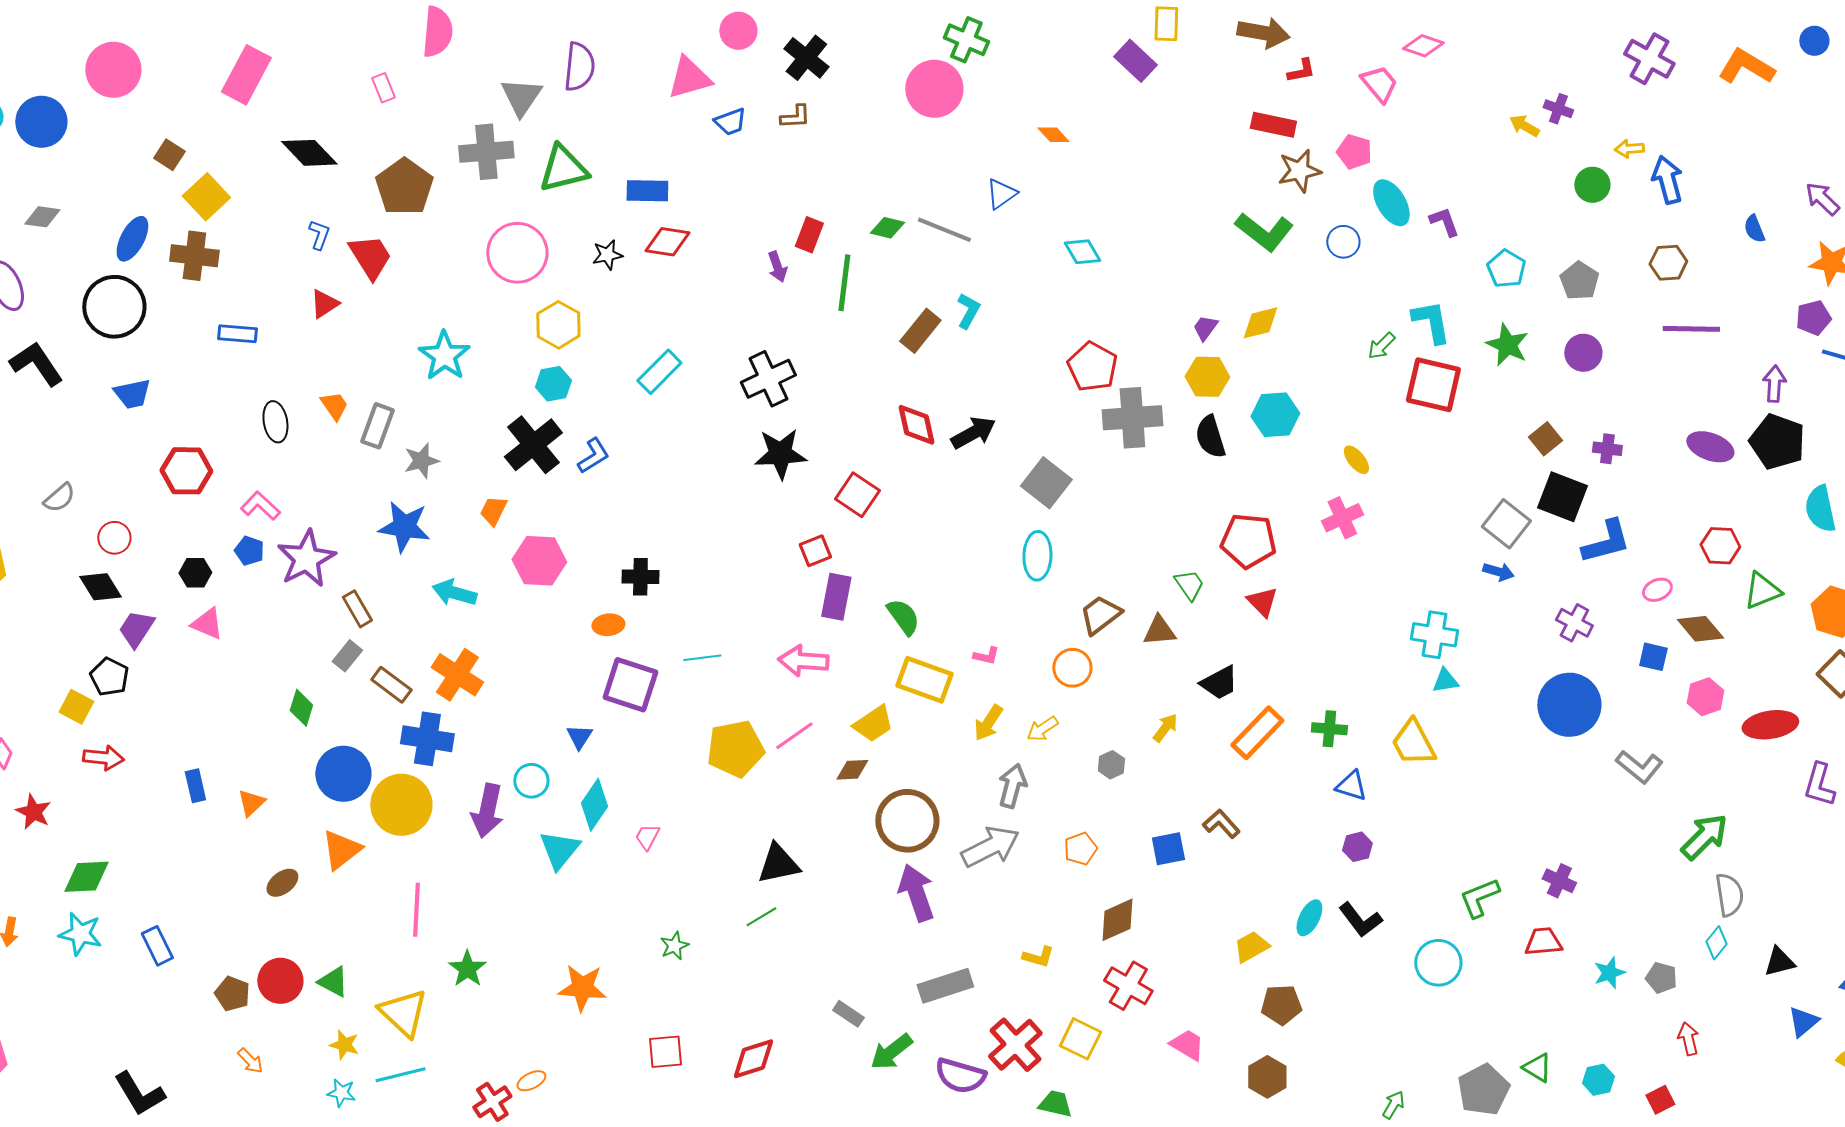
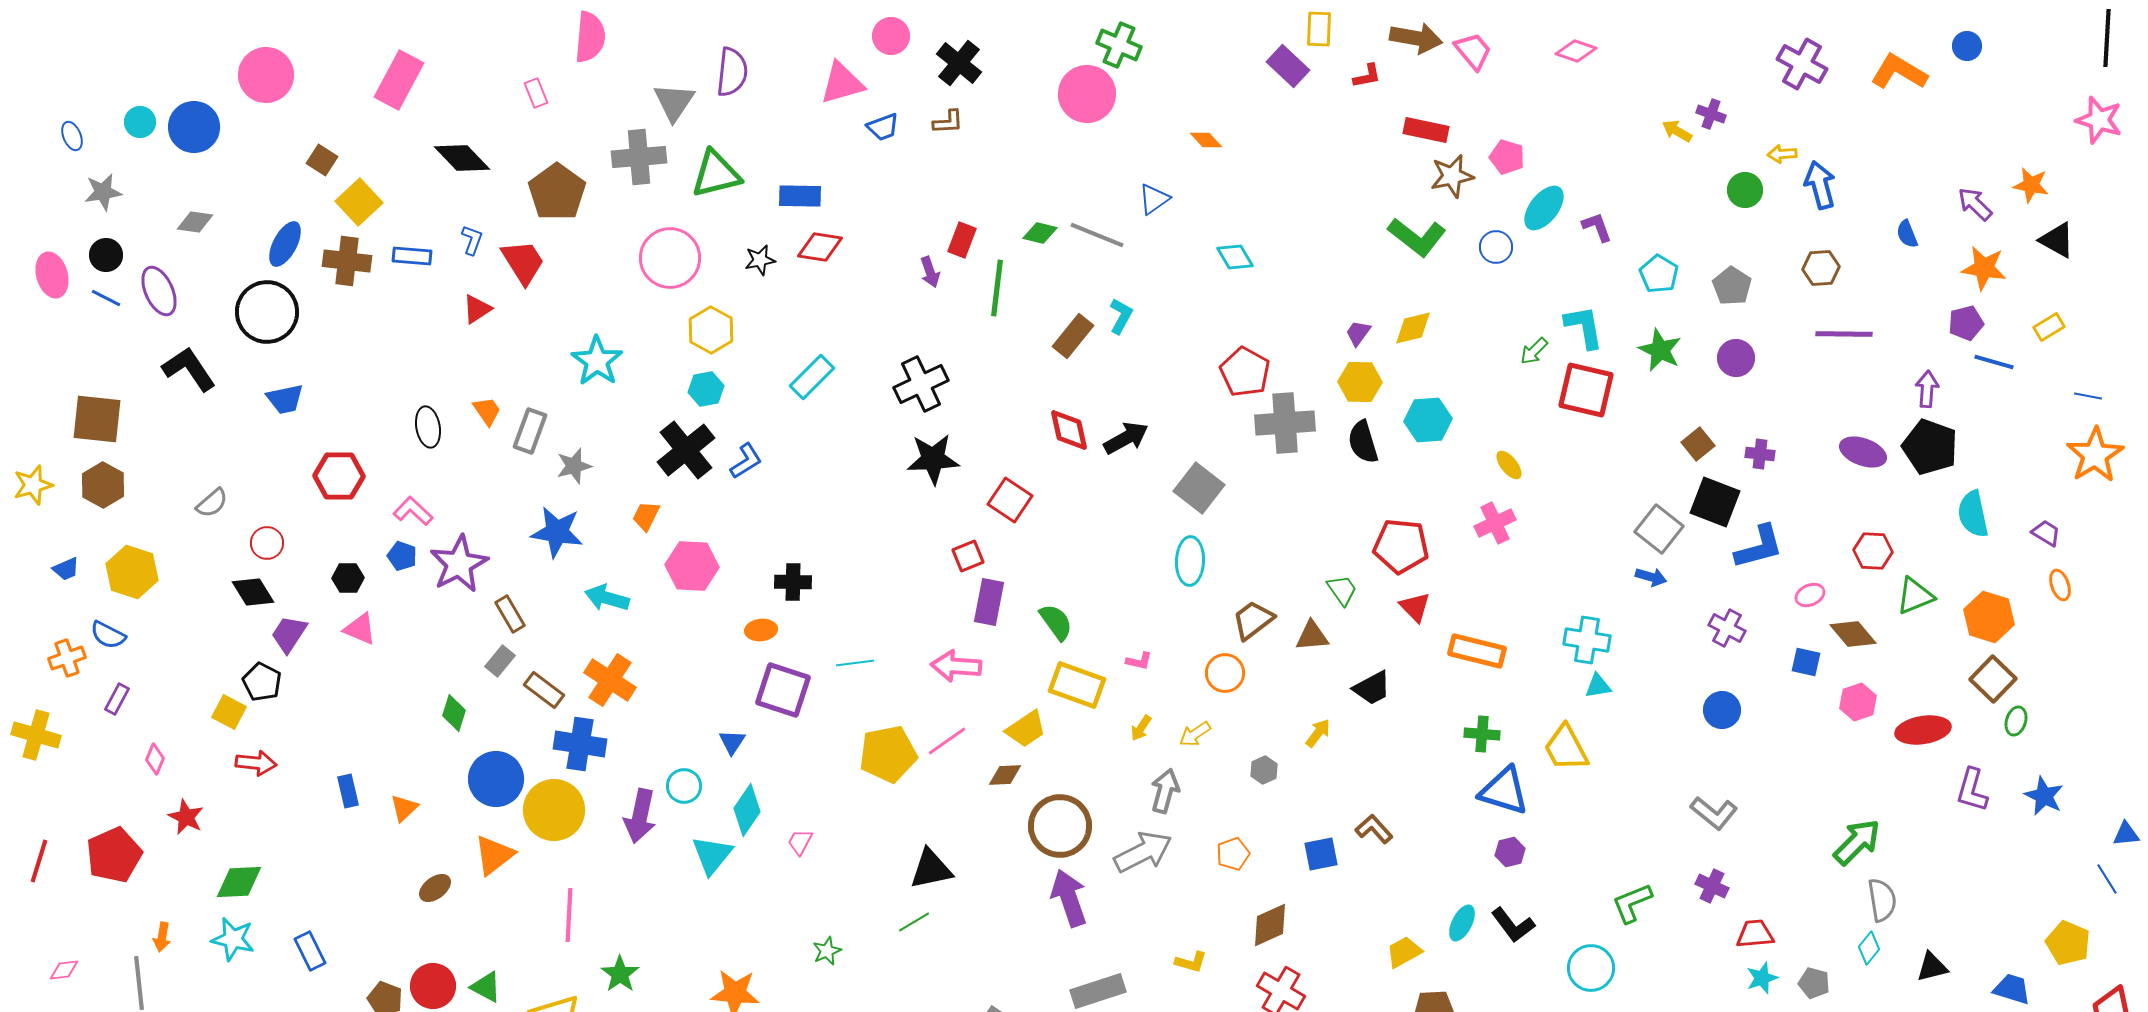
red L-shape: (1301, 71) -> (1367, 76), moved
pink trapezoid: (1379, 84) -> (1473, 51), moved
cyan ellipse: (1391, 203) -> (1544, 208), turned 69
blue rectangle: (237, 334) -> (412, 256), moved
blue circle: (1569, 705) -> (1722, 710), size x0.6
yellow arrow: (988, 723) -> (1141, 728), size x0.7
orange rectangle: (1257, 733) -> (1477, 651), moved, turned 60
gray L-shape: (1639, 767) -> (1714, 813), moved
blue triangle: (1351, 786) -> (1504, 791), size x1.6
red trapezoid: (1543, 942) -> (1755, 934), moved

